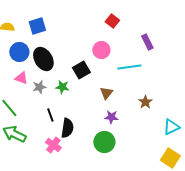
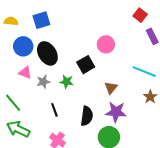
red square: (112, 21) -> (140, 15), moved
cyan line: (129, 67) -> (144, 72), moved, turned 30
purple star: (111, 117) -> (116, 112), size x1.5
black semicircle: (67, 128) -> (87, 116), moved

